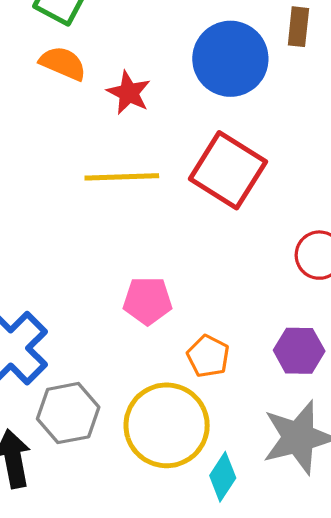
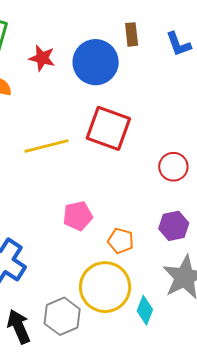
red star: (129, 93) -> (42, 58), moved
gray hexagon: (68, 413) -> (62, 316), moved

